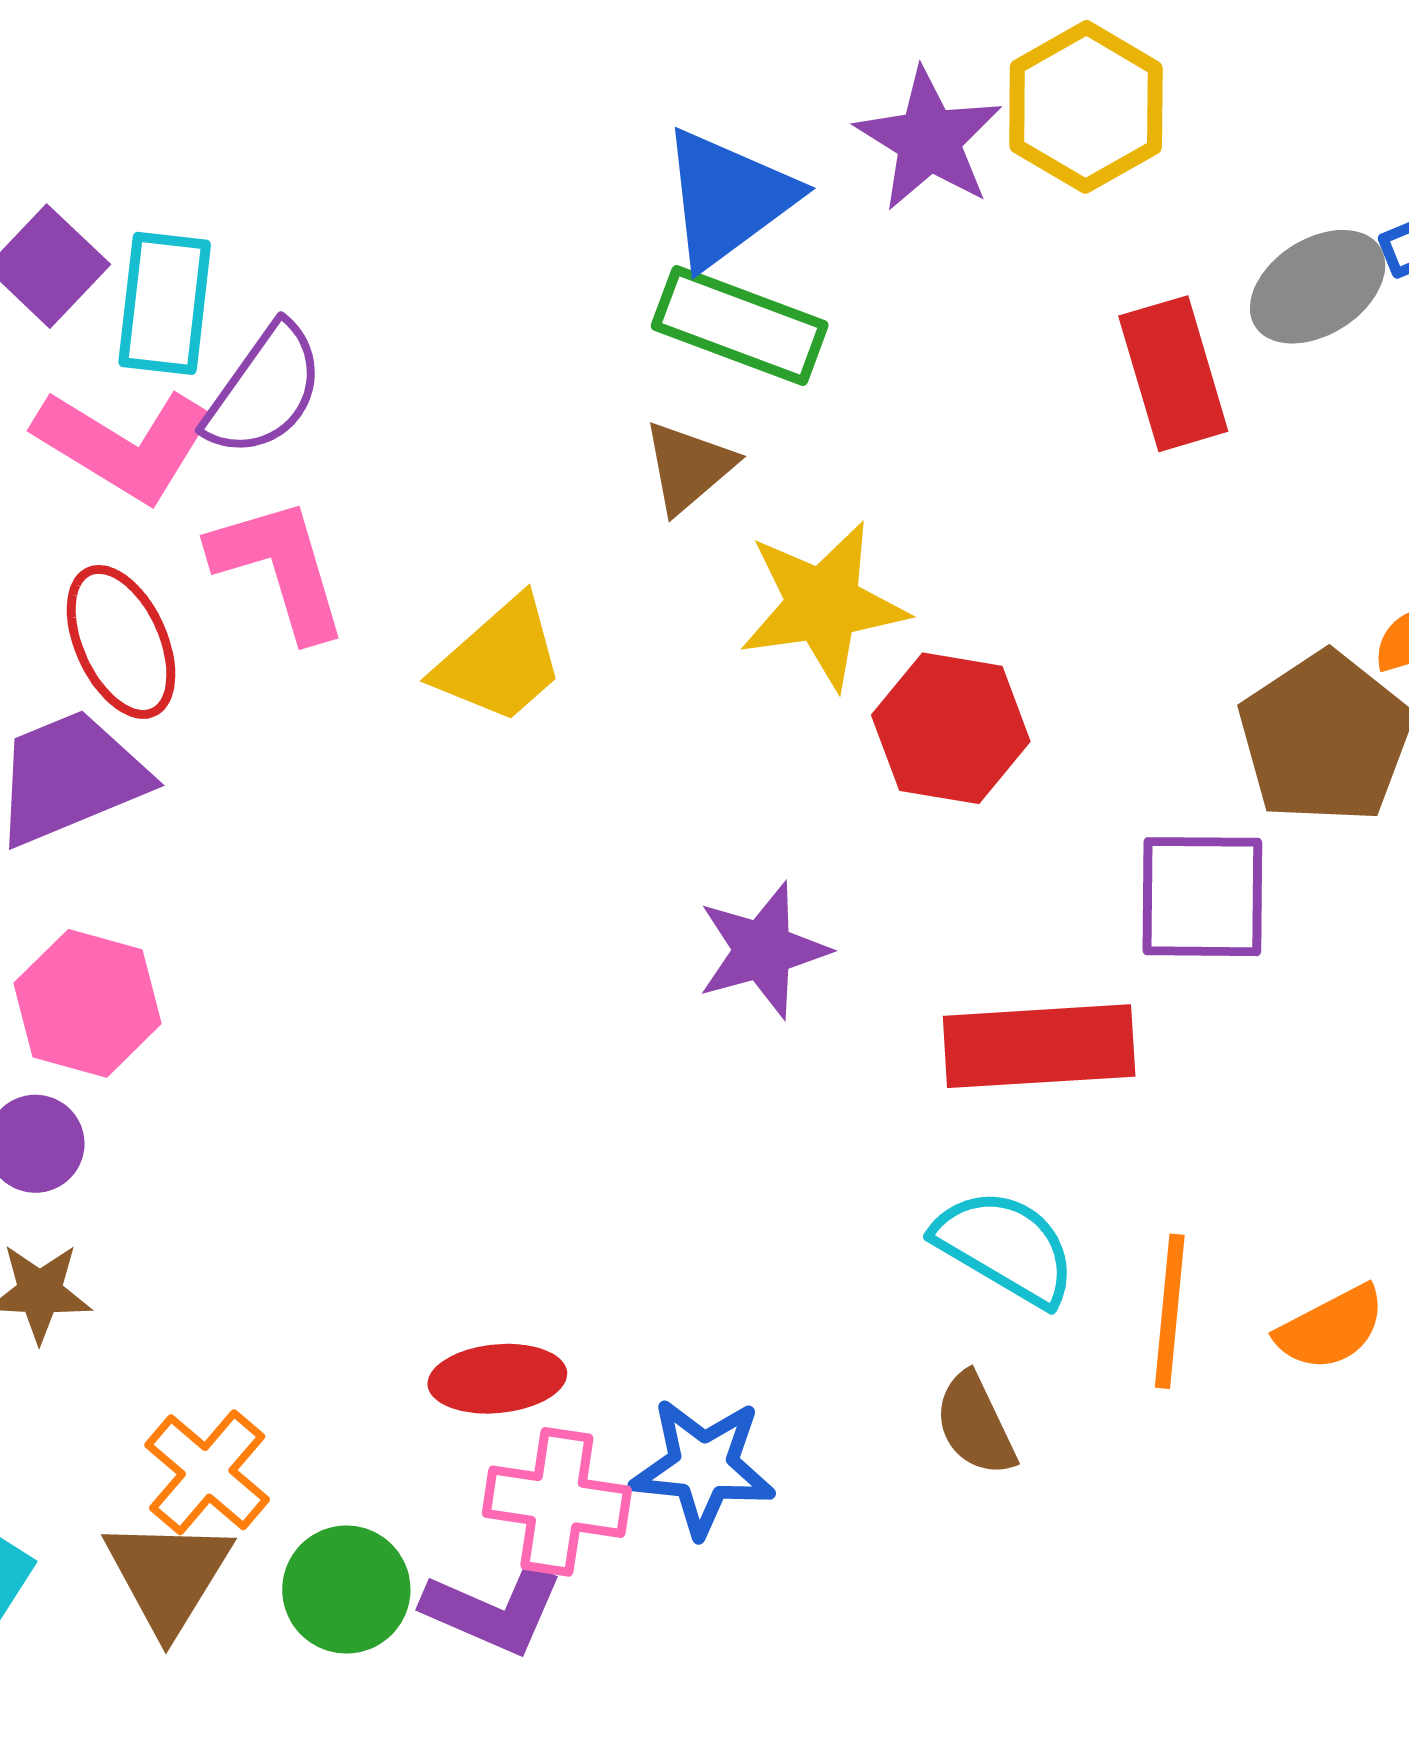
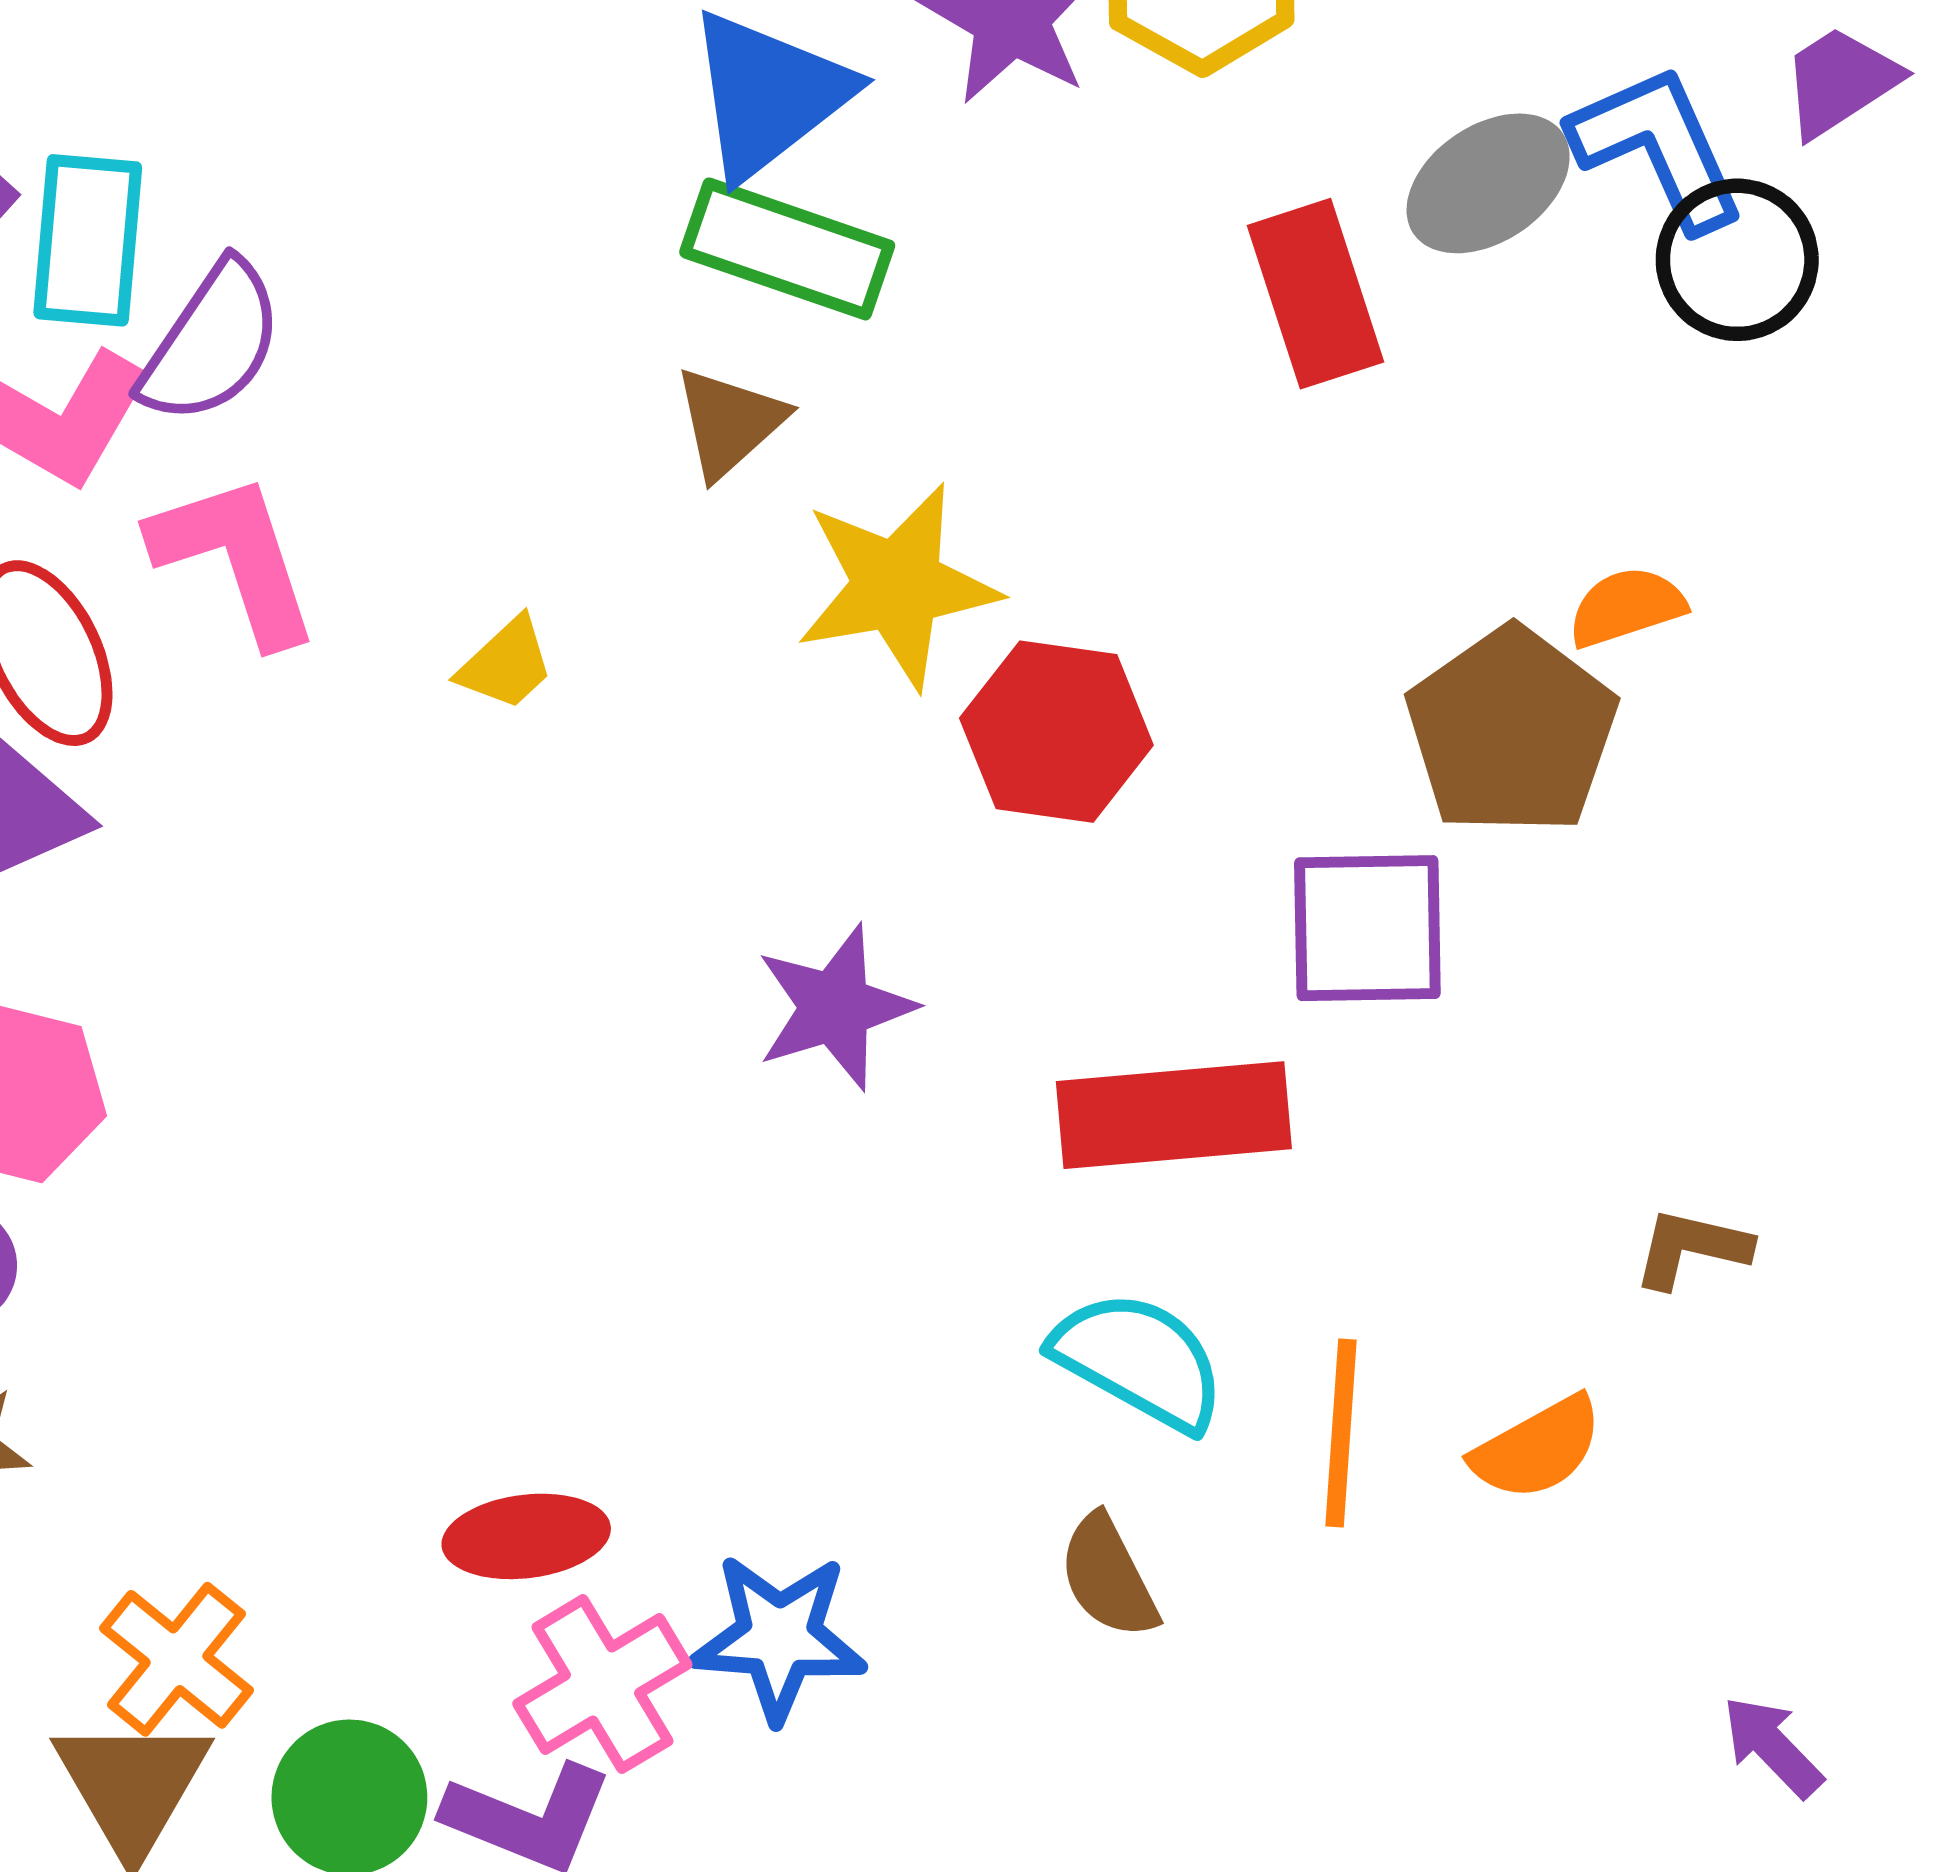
yellow trapezoid: (500, 661) -> (506, 664), size x0.6
pink cross: (557, 1502) -> (602, 1684), turned -38

